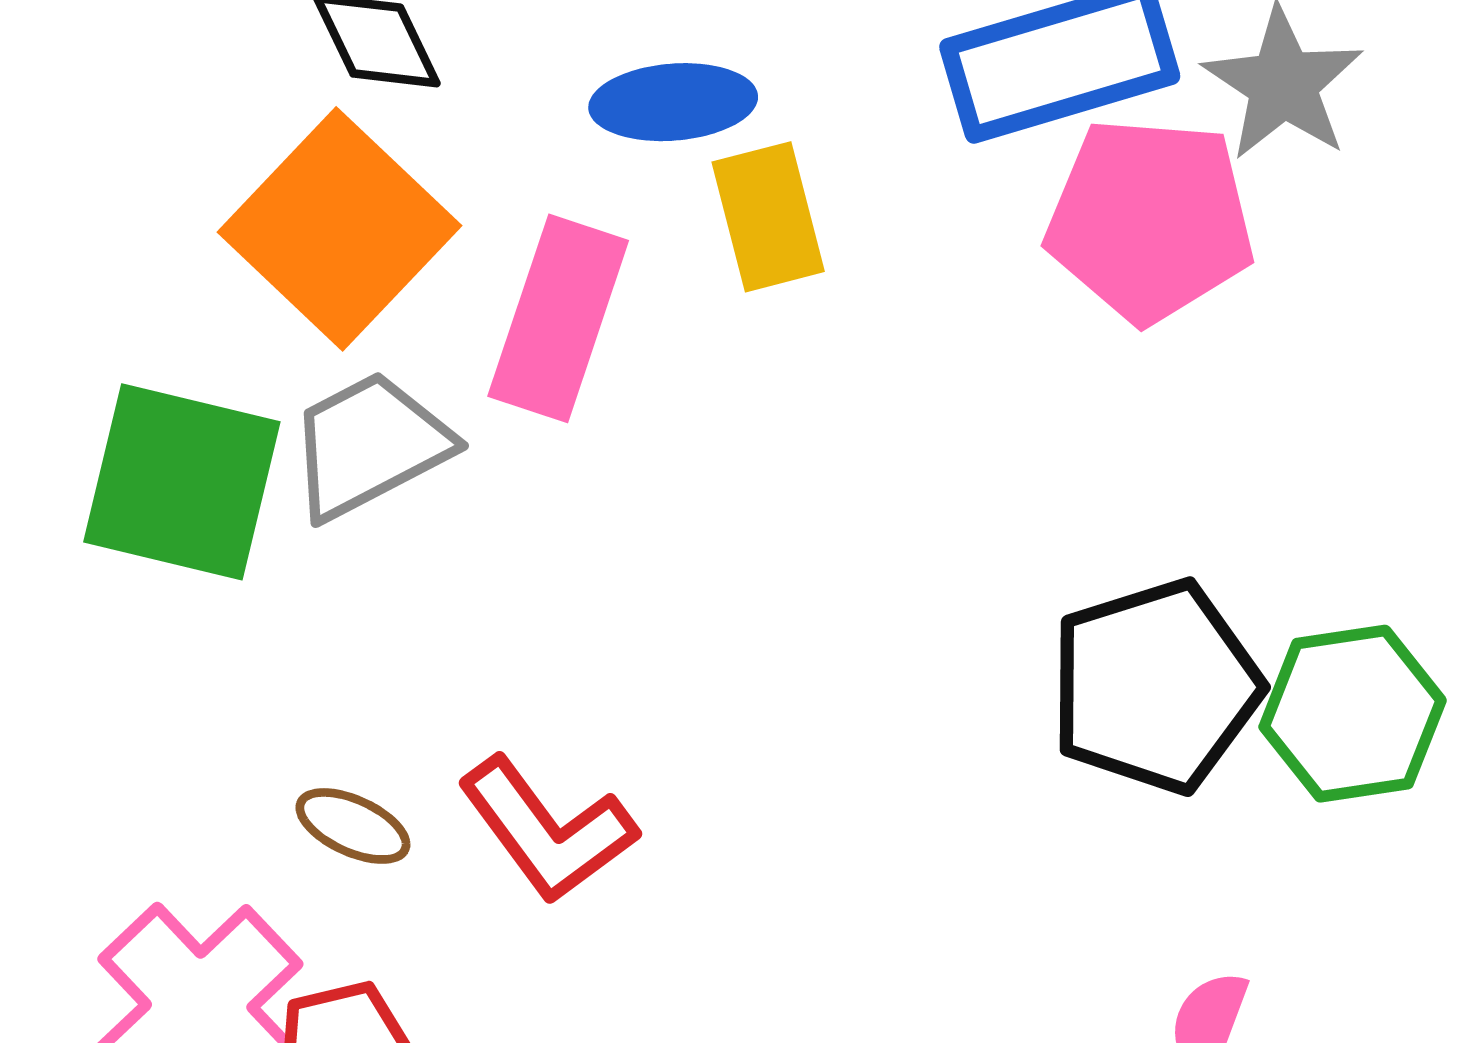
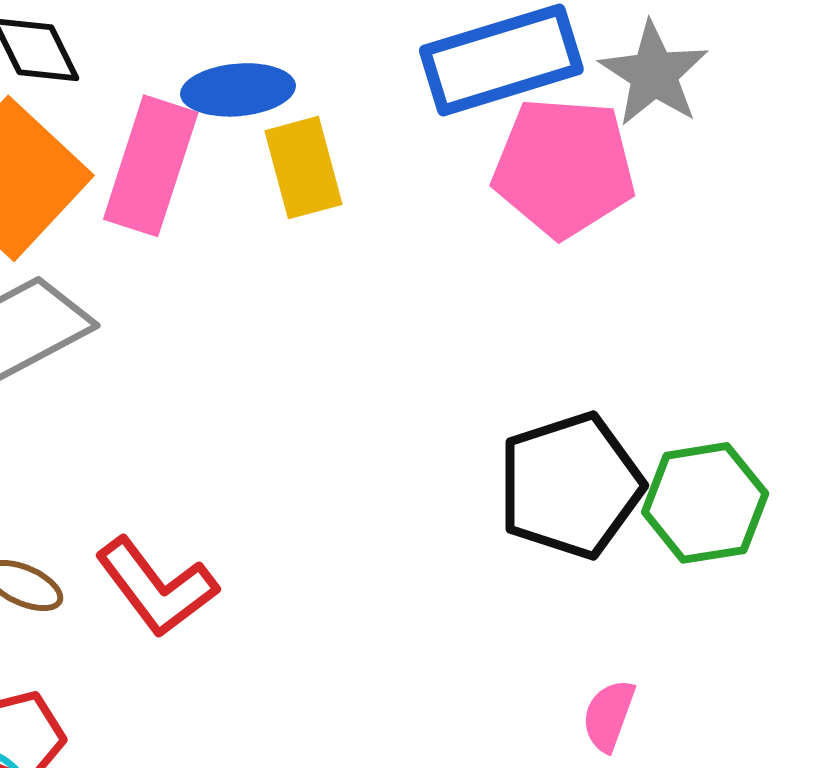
pink rectangle: (558, 318) -> (151, 166), moved

